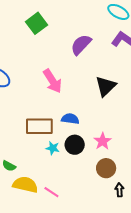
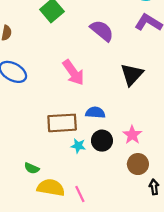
purple semicircle: (81, 45) -> (102, 31), turned 90
pink line: (51, 192) -> (80, 194), turned 35

